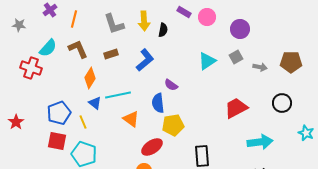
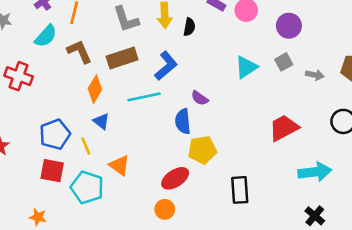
cyan semicircle: (48, 48) -> (46, 36), moved
brown rectangle: (111, 54) -> (122, 58), size x1.6
cyan line: (118, 95) -> (144, 97), moved
orange triangle: (131, 119) -> (119, 165), moved

